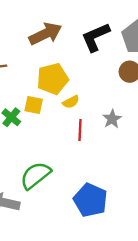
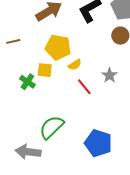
yellow pentagon: (53, 79) -> (58, 47), turned 30
red line: (80, 130) -> (84, 87), turned -36

